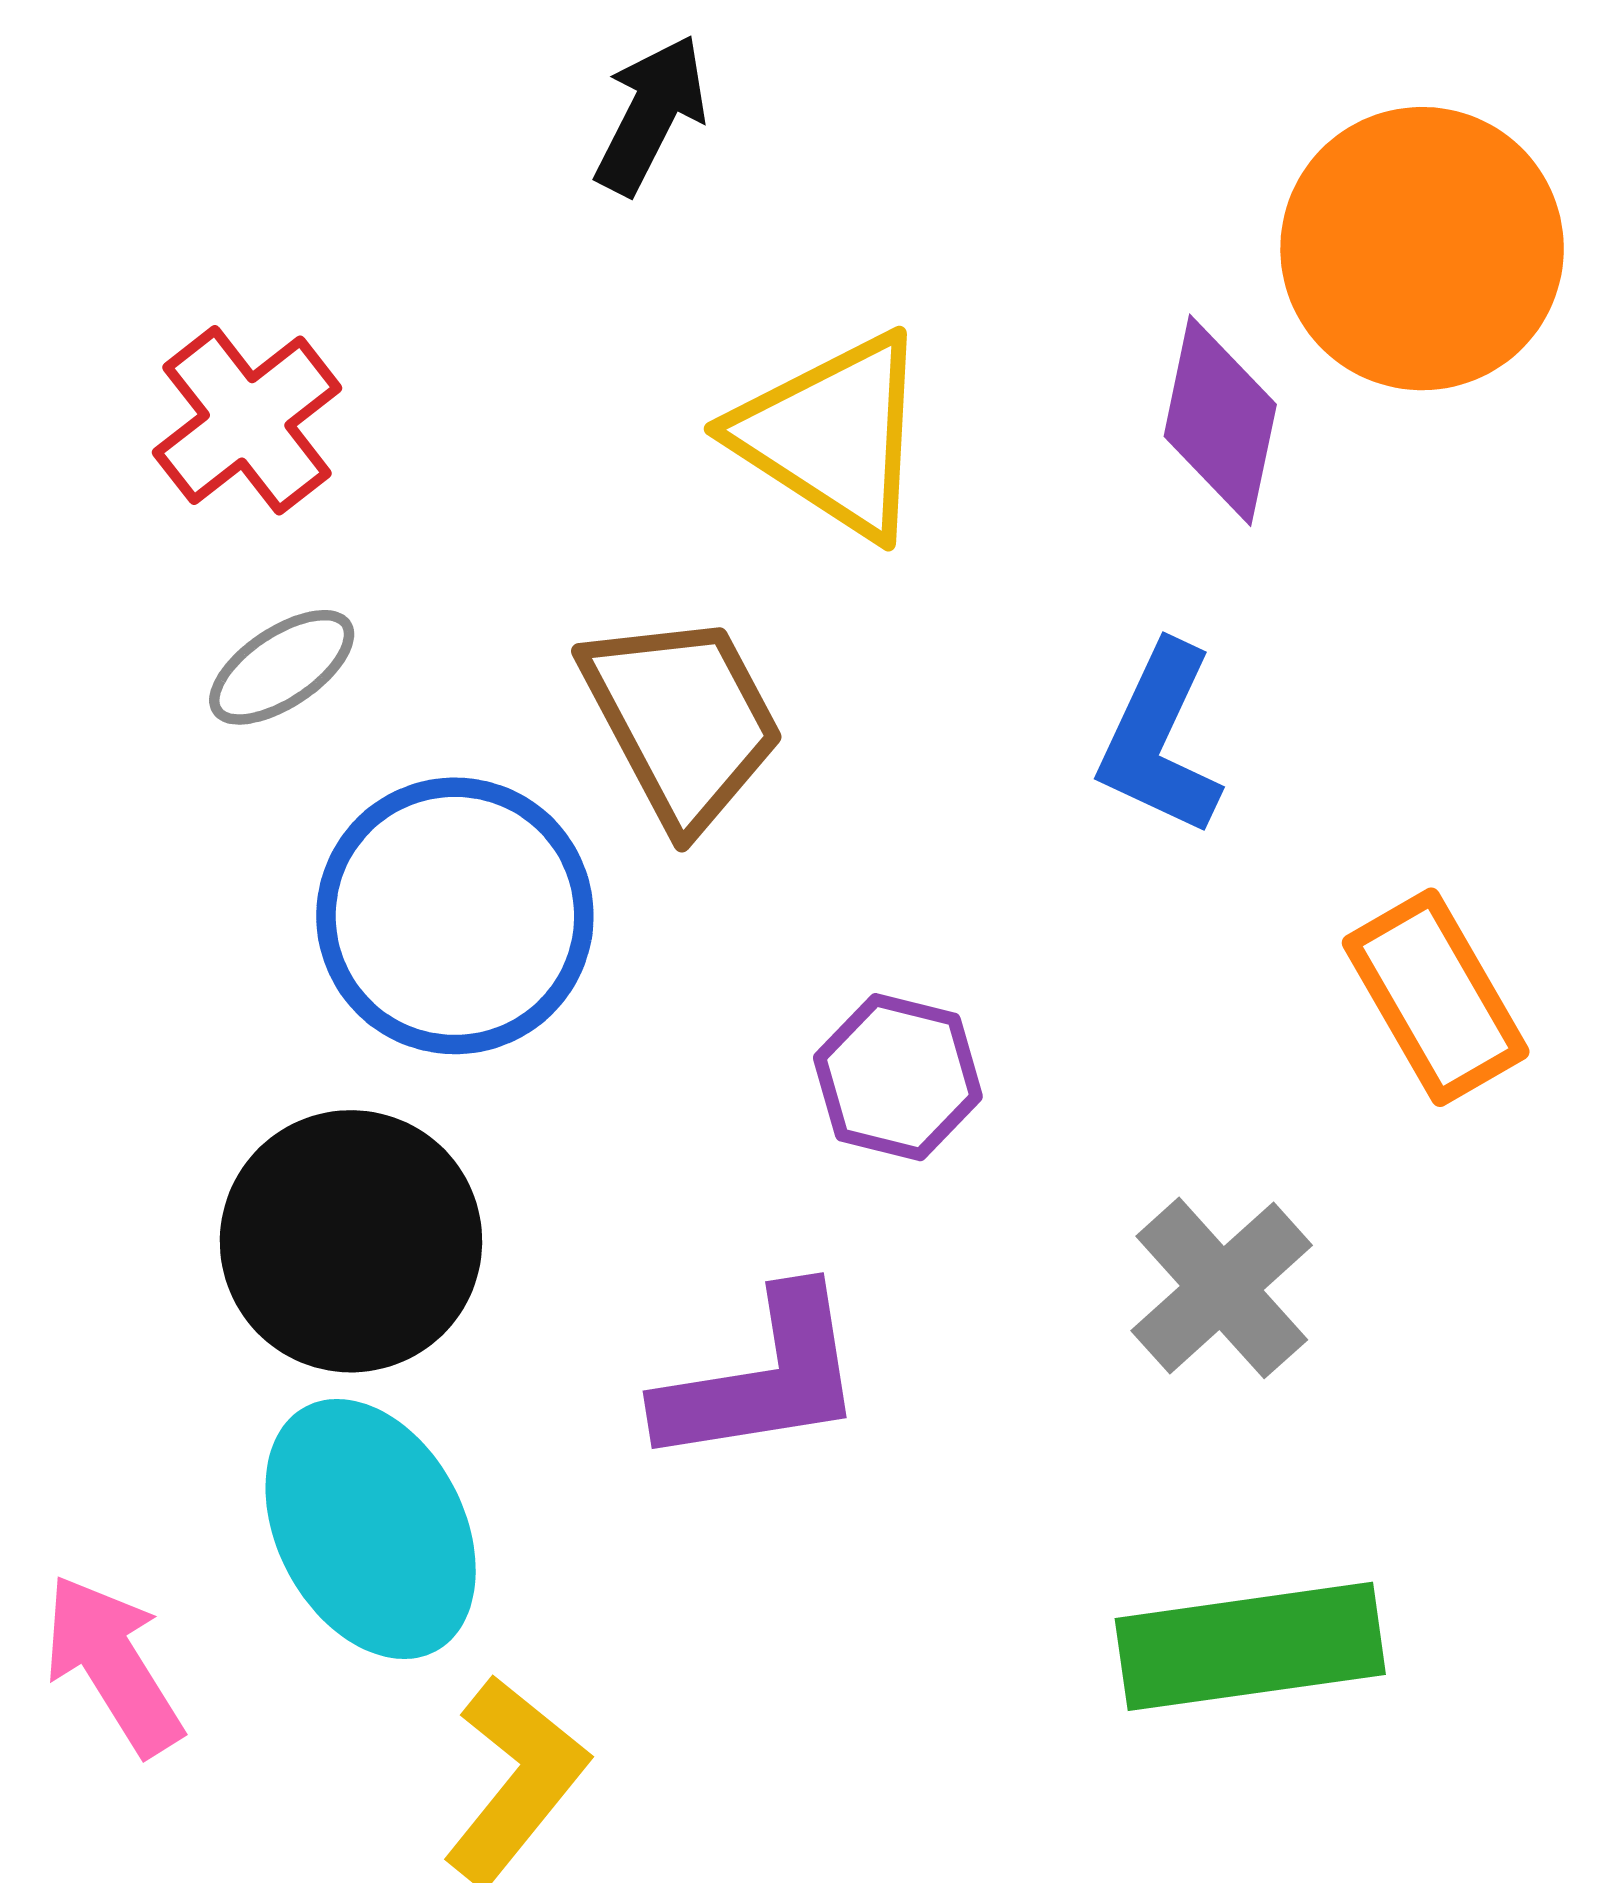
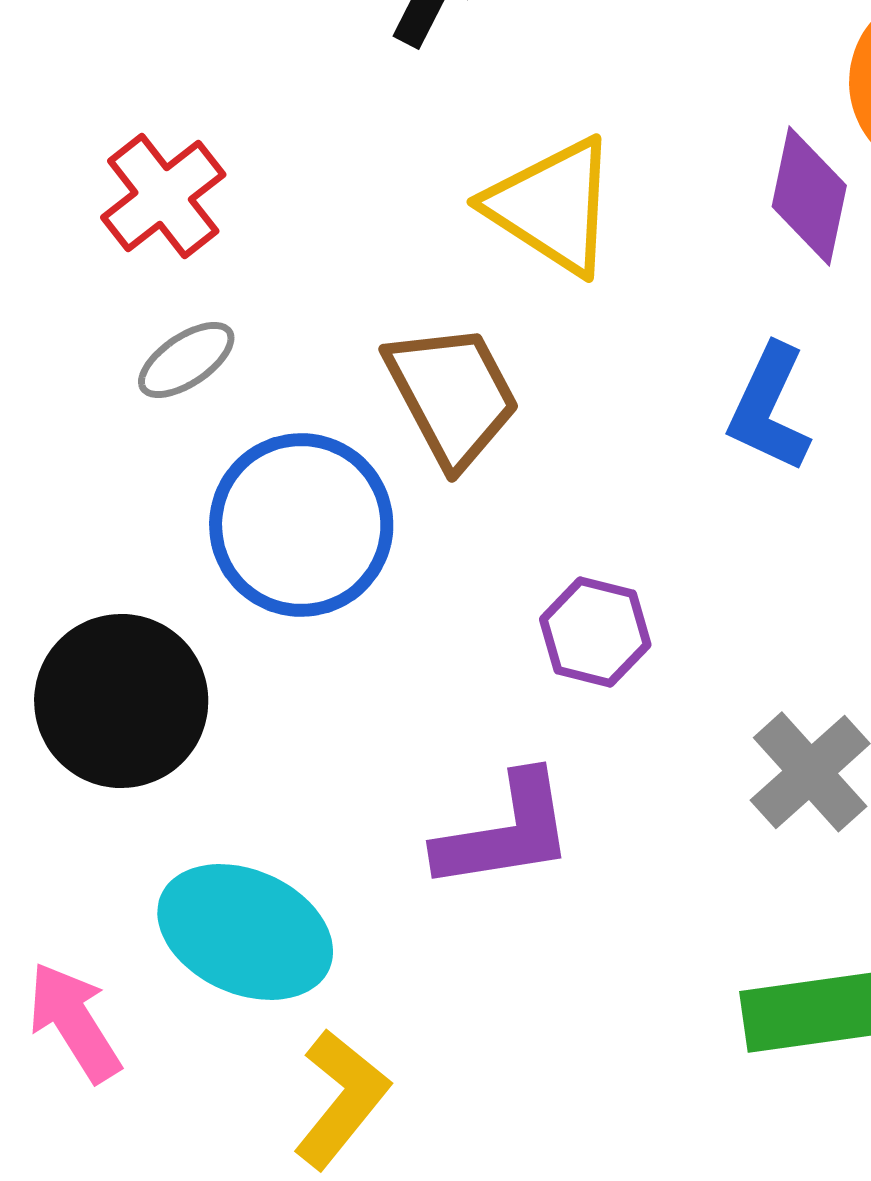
black circle: (351, 1241) -> (121, 701), moved
cyan ellipse: (371, 1529) -> (245, 932), turned -38

